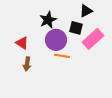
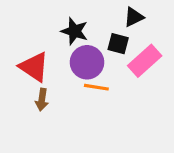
black star: (48, 20) -> (75, 31), turned -30
red triangle: (22, 43) -> (34, 67), size x1.5

